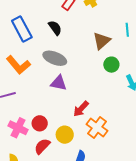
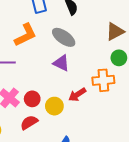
orange L-shape: (18, 65) -> (25, 35), turned -90
orange cross: (97, 128) -> (103, 80), moved, turned 35
yellow circle: (65, 135) -> (54, 106), moved

